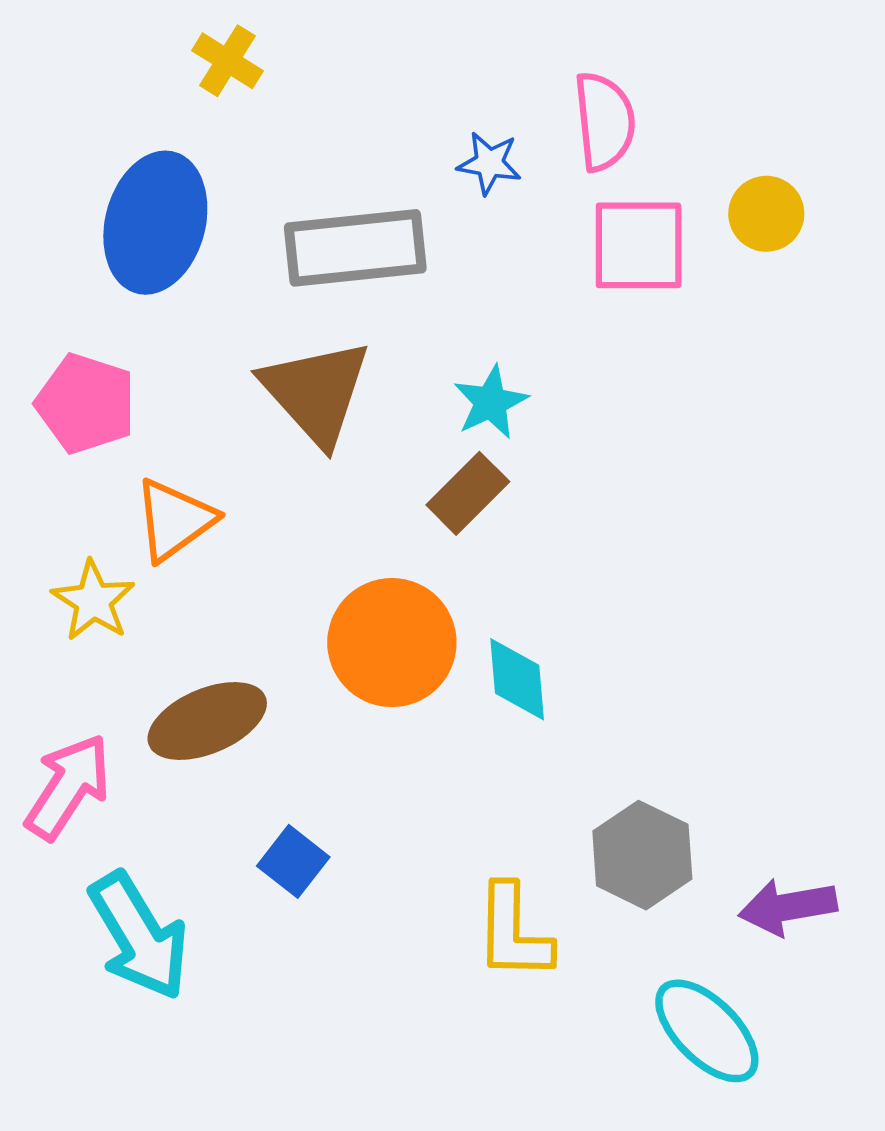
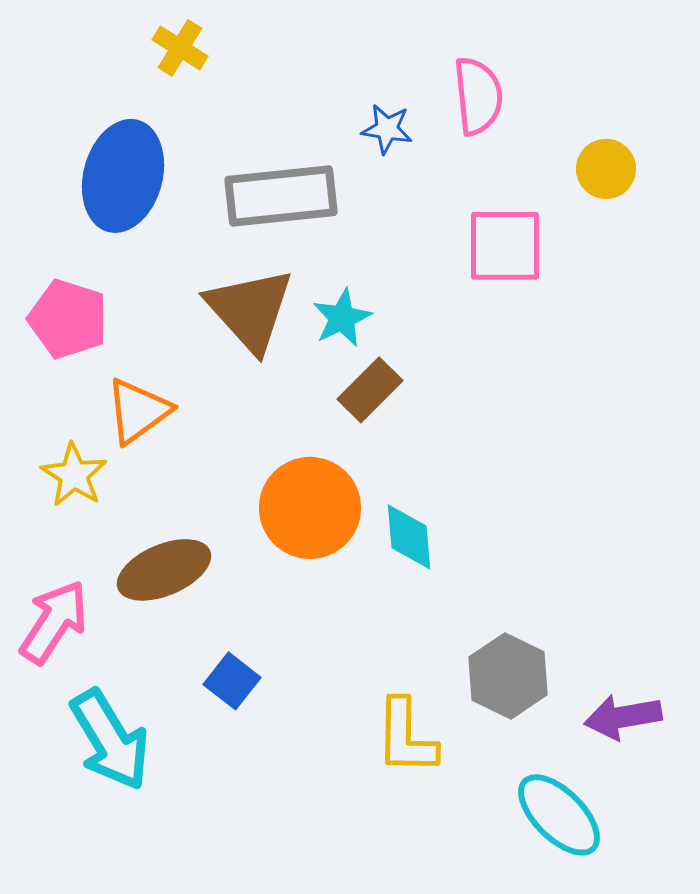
pink square: (639, 245) -> (505, 246), moved
cyan star: (491, 402) -> (342, 318), moved

